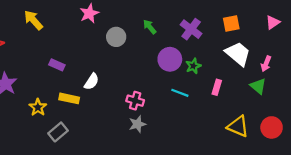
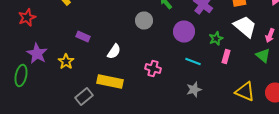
gray circle: (116, 37) -> (144, 20), moved
green star: (193, 66) -> (216, 38), moved
yellow rectangle: (69, 98) -> (110, 82), moved, size x1.4
yellow star: (38, 107) -> (66, 62), moved
gray star: (137, 124) -> (194, 90), moved

